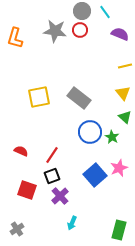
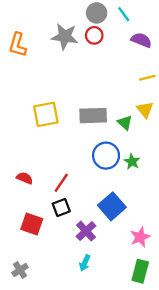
gray rectangle: (79, 98) -> (93, 116), turned -40
green triangle: (125, 117) -> (125, 123), moved
pink star: (119, 168) -> (140, 237), moved
purple cross: (60, 196) -> (86, 231), moved

